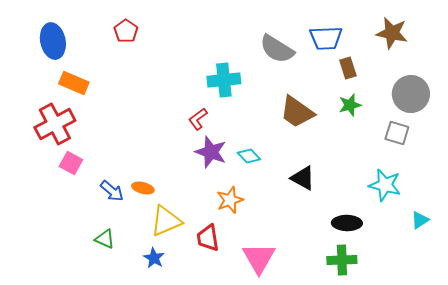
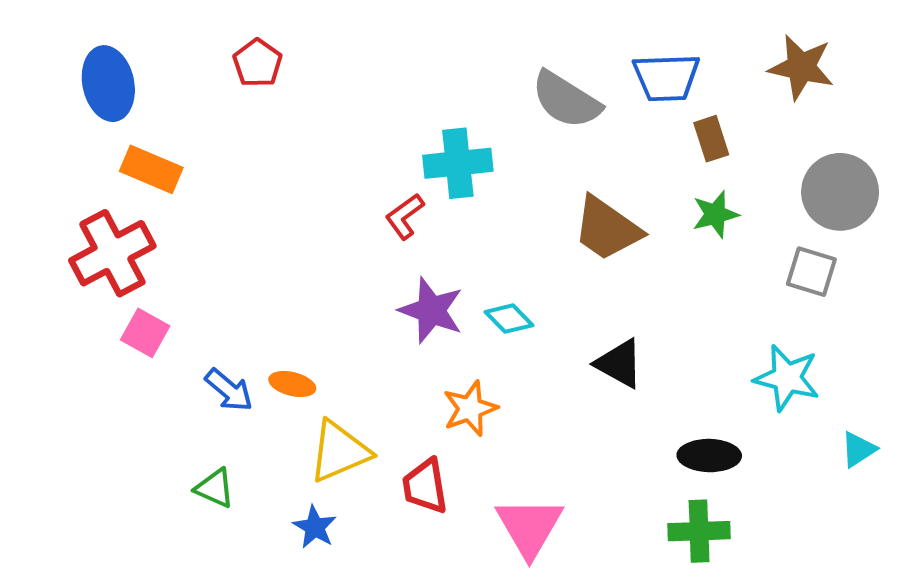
red L-shape: (198, 119) -> (405, 216), moved

